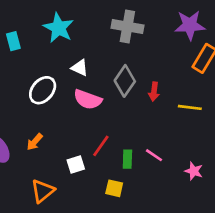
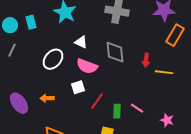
gray diamond: (125, 81) -> (115, 52), turned -40
red arrow: (154, 92) -> (146, 60), moved
orange arrow: (35, 142) -> (47, 98), turned 48
white square: (76, 164) -> (78, 87), moved

